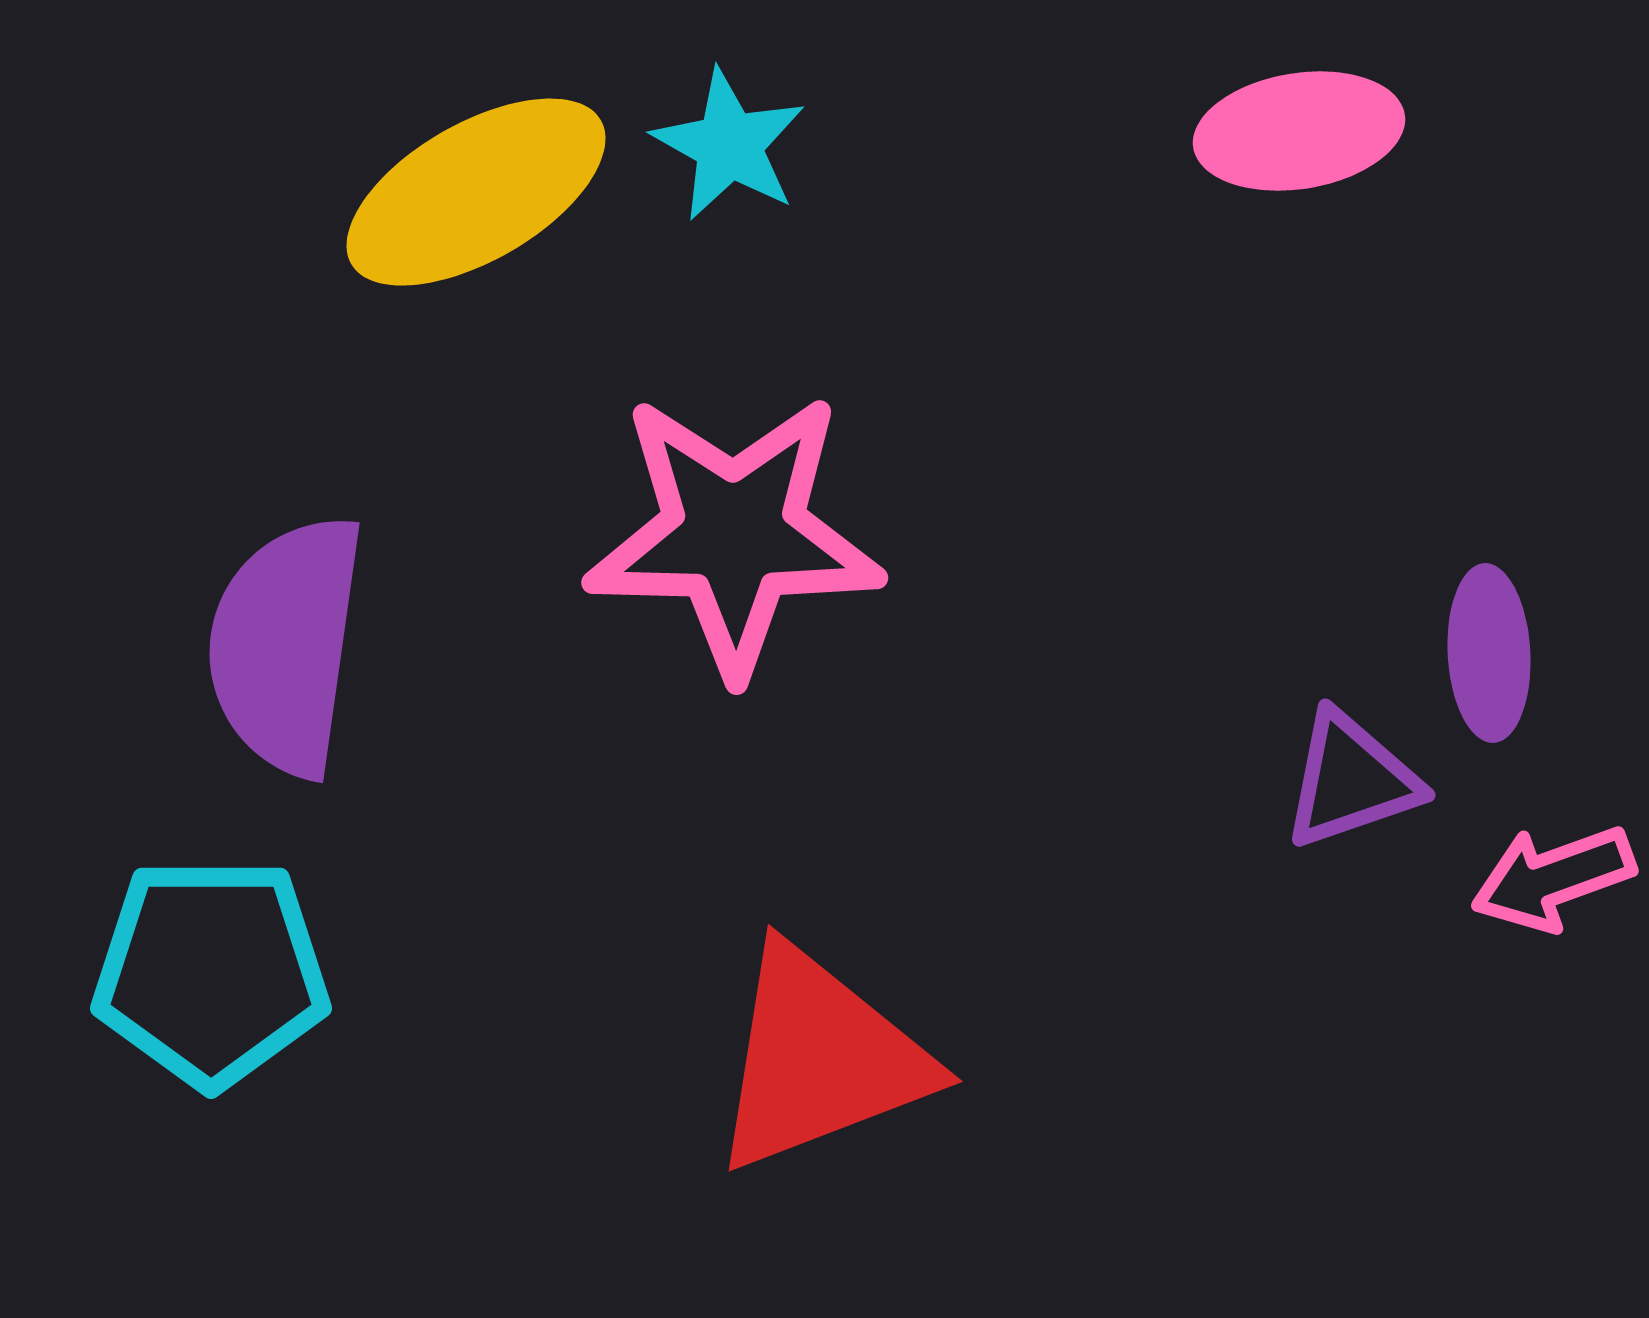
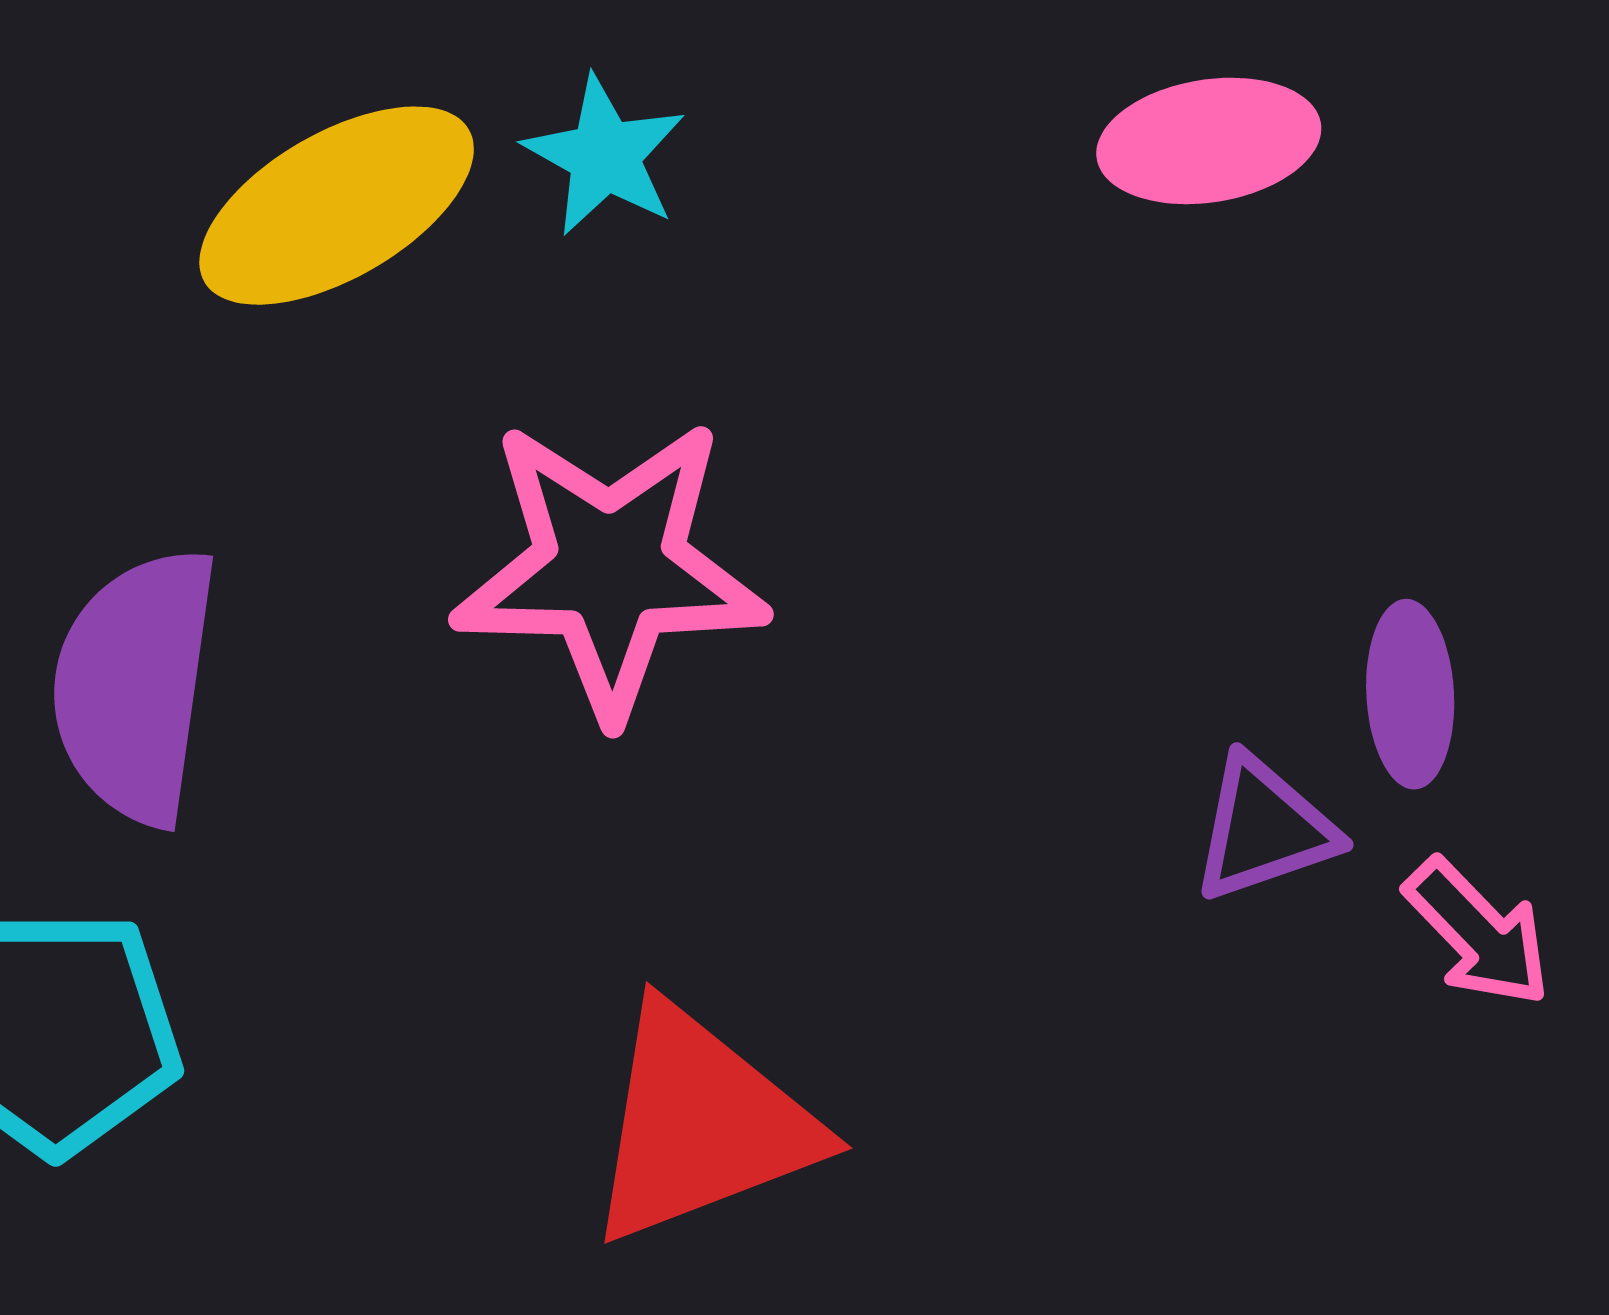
pink arrow: (1553, 878) -> (1478, 933), turned -114

